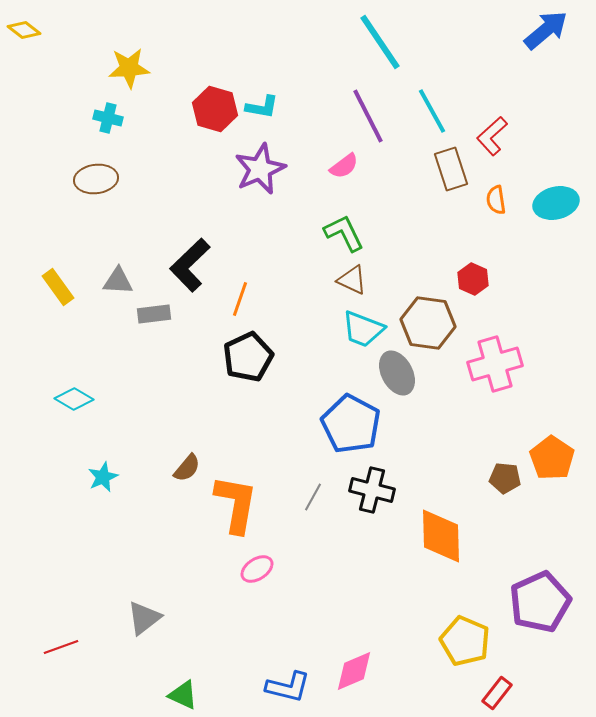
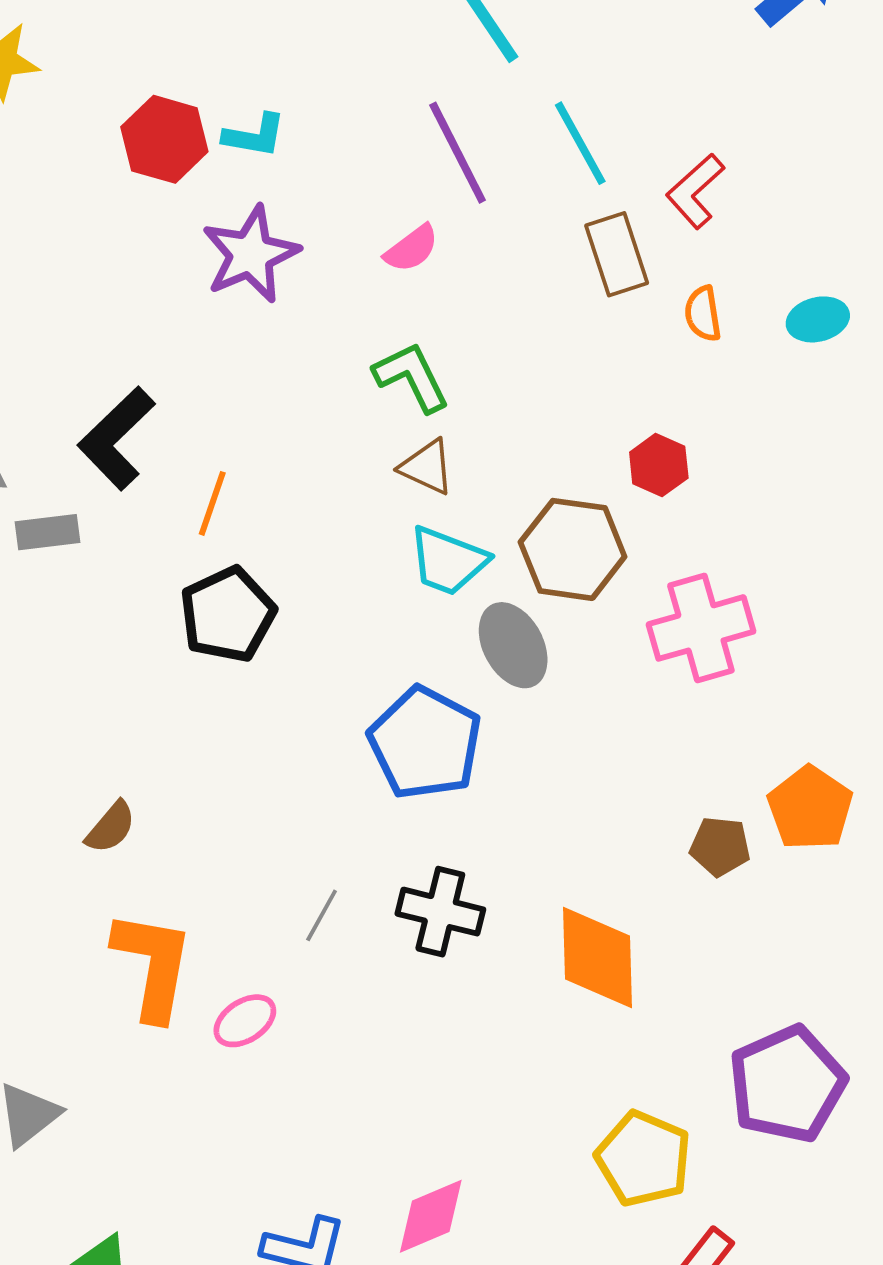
cyan ellipse: (556, 203) -> (818, 319), size x0.7
black cross: (372, 490) -> (440, 912), moved
gray line: (313, 497) -> (322, 915), moved
orange L-shape: (236, 504) -> (153, 965), moved

